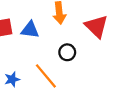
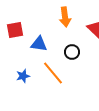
blue triangle: (30, 30) -> (39, 44), moved

